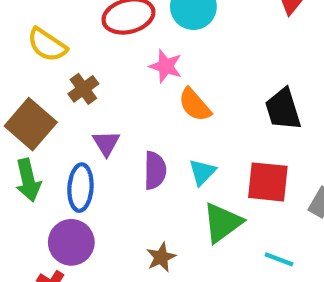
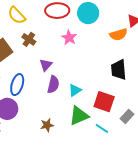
brown cross: (83, 89) -> (29, 39), turned -32
orange semicircle: (195, 105) -> (118, 35), moved, turned -78
purple triangle: (106, 143) -> (46, 65), moved
cyan line: (279, 259) -> (102, 129), moved

